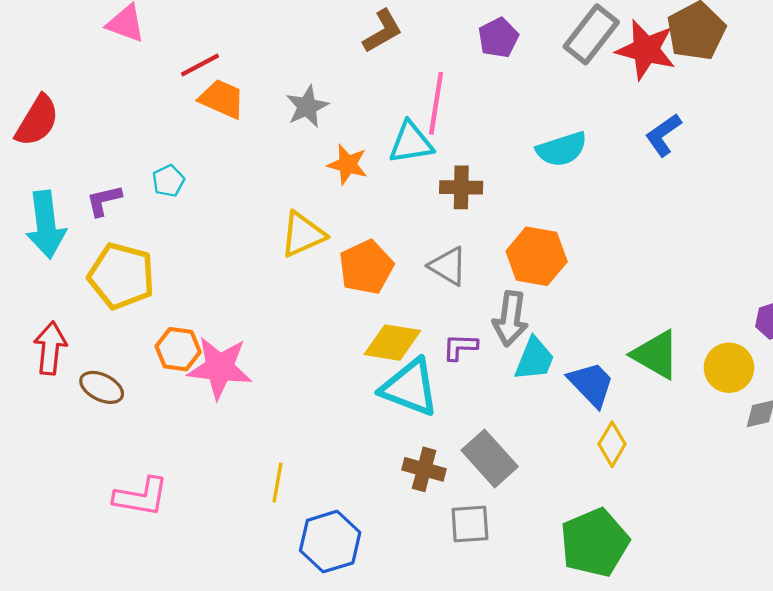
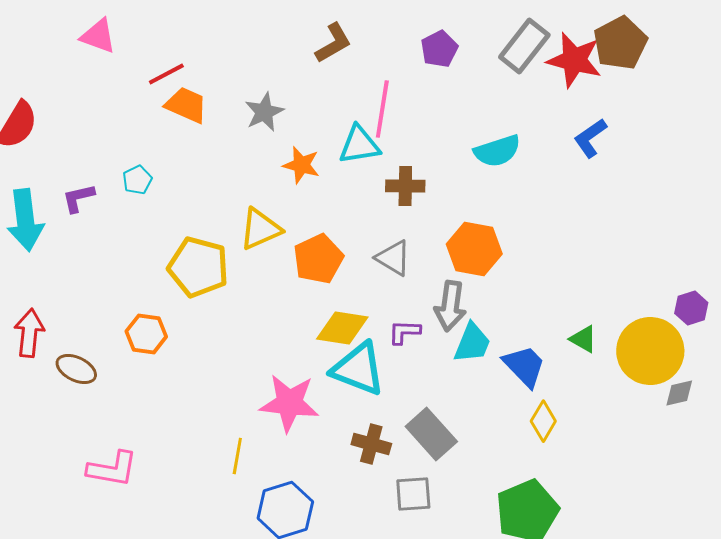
yellow pentagon: (121, 276) -> (198, 267), moved
green triangle: (656, 355) -> (583, 339), size x0.6
pink star: (220, 368) -> (289, 403), moved
yellow circle: (729, 368) -> (650, 351), size x1.5

